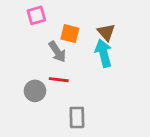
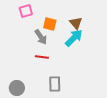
cyan arrow: (103, 53) -> (74, 38), turned 60
gray circle: (35, 91) -> (17, 88), moved

